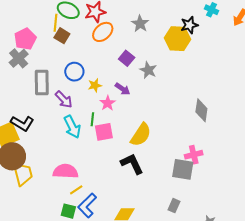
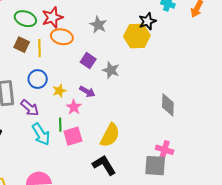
yellow line: (56, 23) -> (40, 48), moved
orange ellipse: (103, 32) -> (62, 37), turned 60
pink cross: (194, 155) -> (165, 150), turned 36

